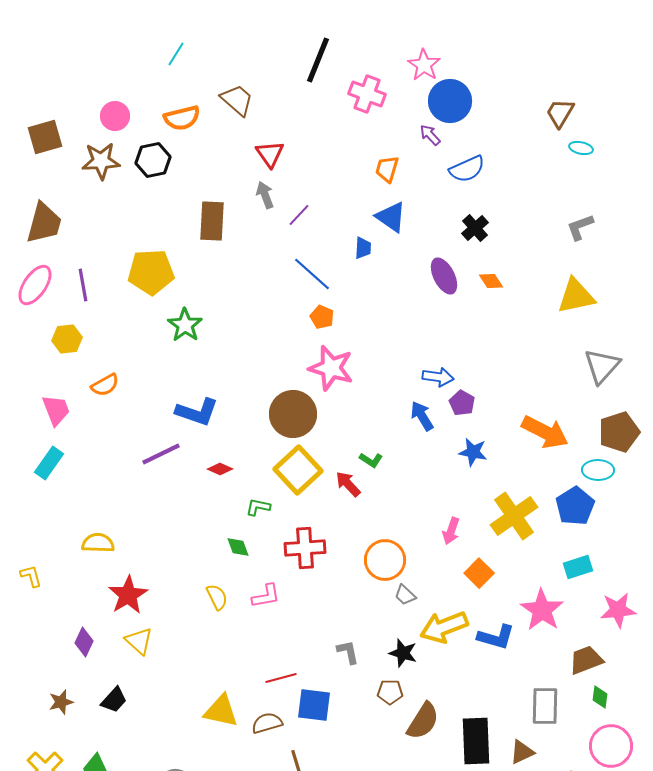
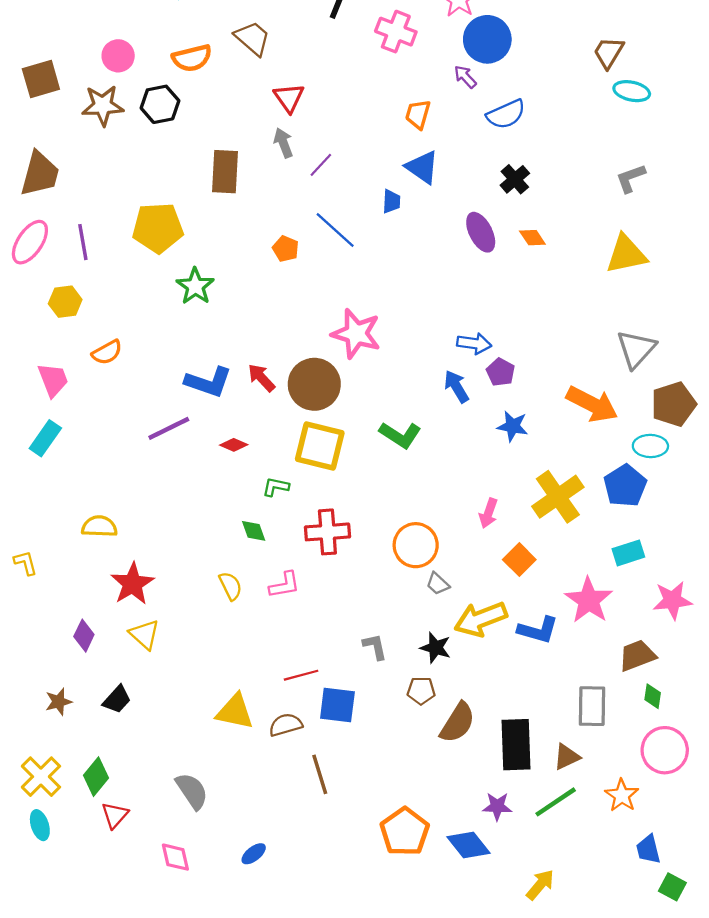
cyan ellipse: (581, 148) -> (632, 91), size x1.4
orange pentagon: (322, 317) -> (286, 249), moved
gray triangle: (602, 366) -> (636, 349), moved
green L-shape: (371, 460) -> (400, 435), size x1.6
yellow square: (298, 470) -> (320, 446), turned -33
red arrow: (348, 484) -> (261, 378), moved

